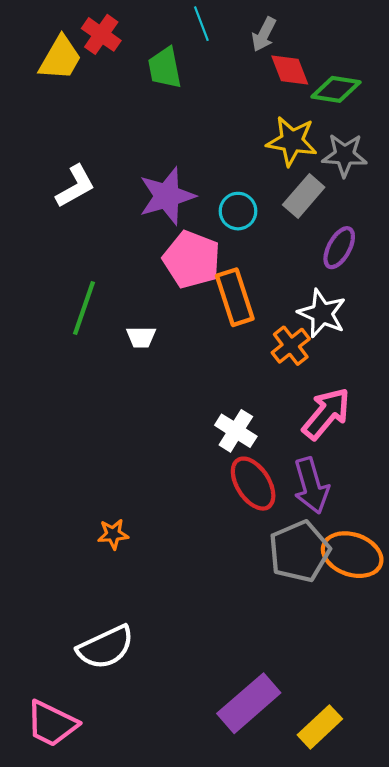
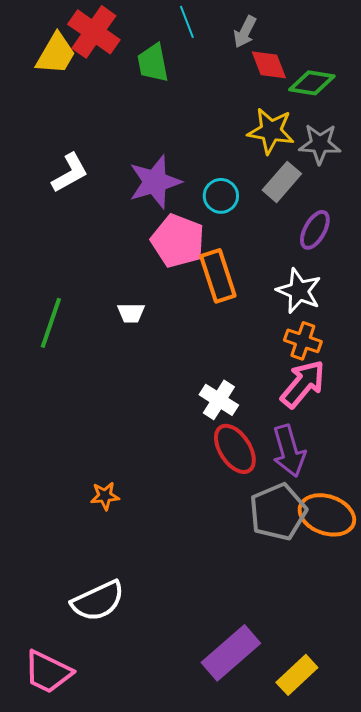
red cross: (101, 34) -> (94, 32), size x1.4
green line: (84, 308) -> (51, 323), moved
orange cross: (291, 346) -> (303, 341), moved, turned -33

